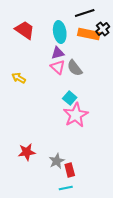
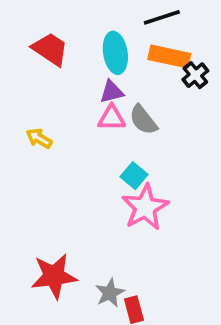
black cross: (103, 29) -> (195, 75), moved
pink triangle: (58, 67) -> (112, 118), turned -42
red star: (27, 152) -> (54, 276), size x1.4

